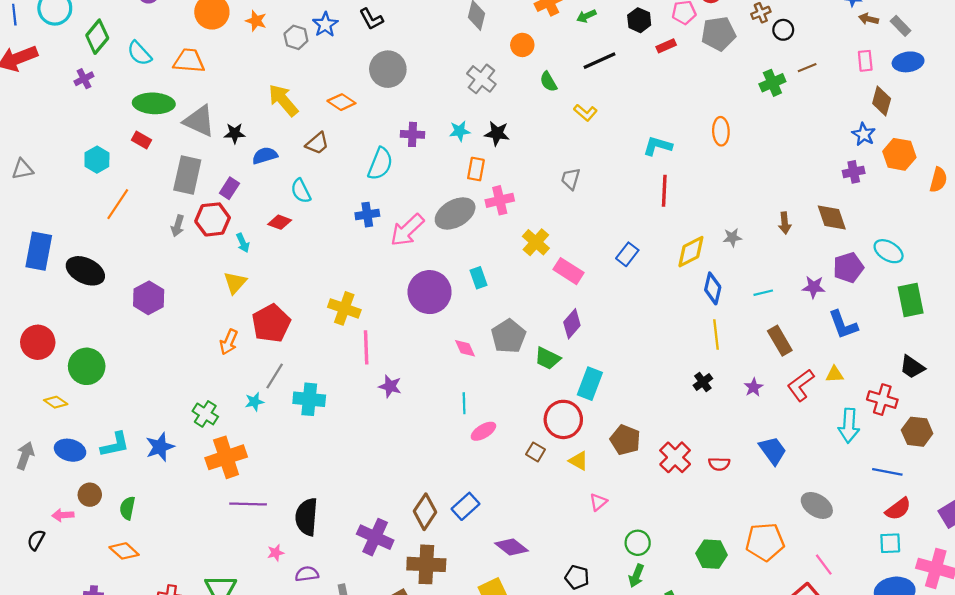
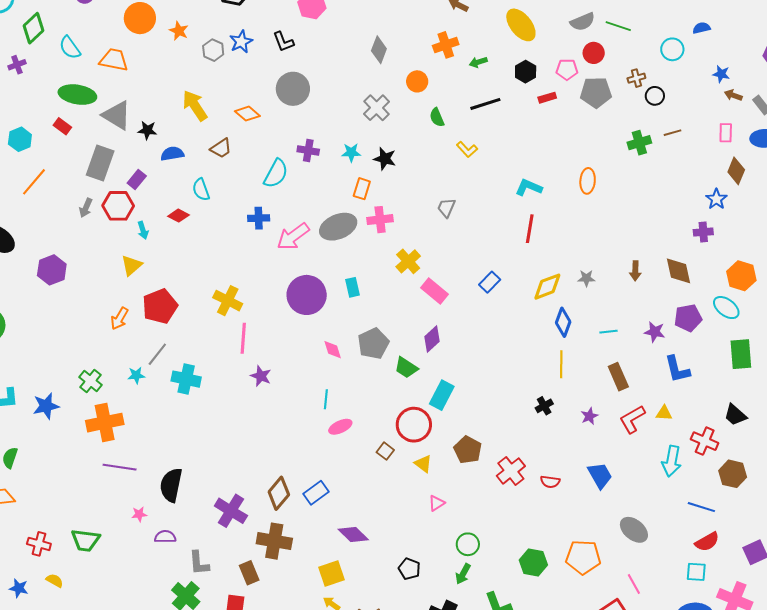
orange hexagon: (899, 154) -> (741, 276), moved

